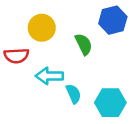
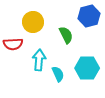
cyan arrow: (49, 76) -> (39, 60), turned 95
cyan hexagon: (110, 103) -> (87, 68), moved

